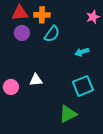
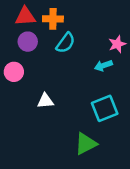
pink star: (93, 17) -> (117, 44), moved
pink circle: (11, 87) -> (14, 72), moved

